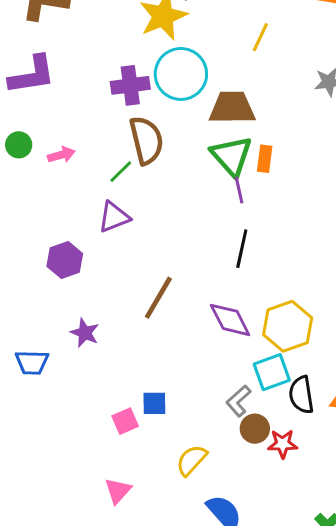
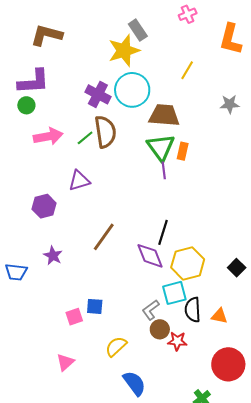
purple cross: (130, 85) -> (98, 94), turned 30
green circle: (19, 145) -> (26, 105), moved
pink arrow: (61, 155) -> (48, 136), size x1.6
green line: (121, 172) -> (85, 138), moved
black line: (242, 249) -> (163, 232), moved

